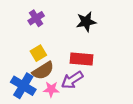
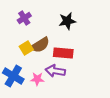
brown semicircle: (43, 71) -> (40, 45), moved
purple arrow: (72, 80) -> (55, 71), turned 42

